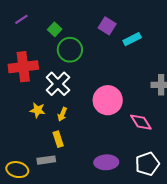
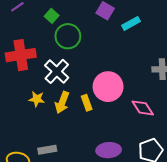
yellow arrow: (62, 114) -> (62, 102), size x1.5
yellow rectangle: (58, 139) -> (87, 103), moved

